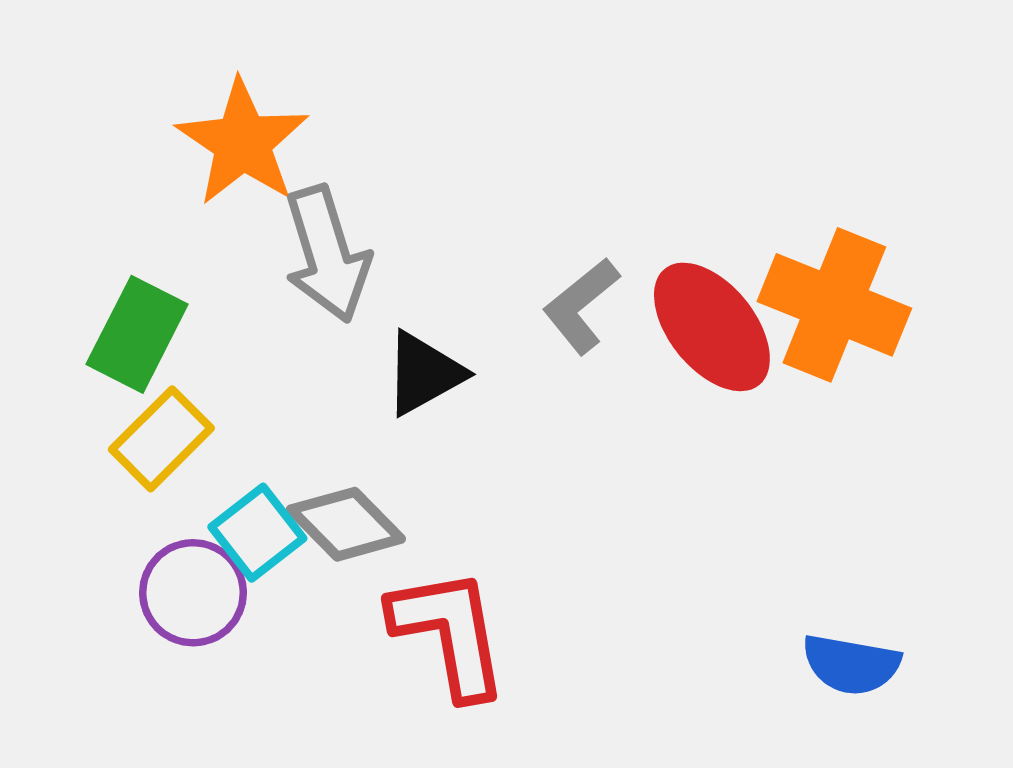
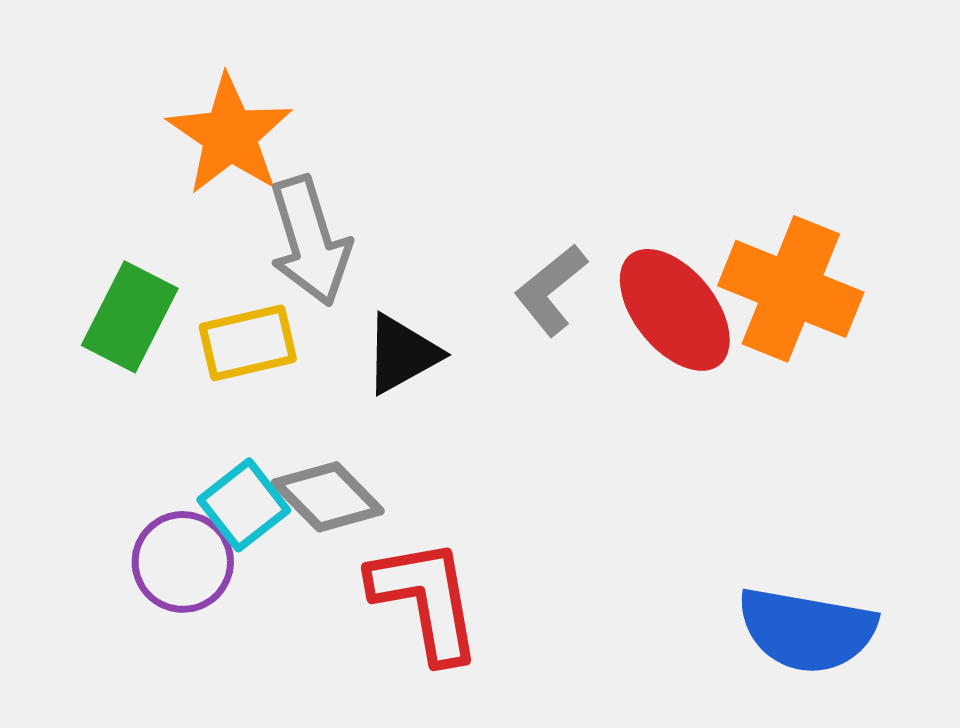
yellow rectangle: (161, 439) -> (248, 343), moved, turned 32
blue semicircle: (851, 664) -> (807, 630), size x1.5

